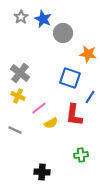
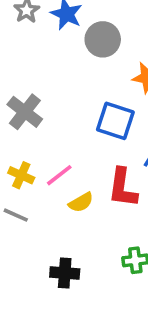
yellow cross: (18, 96) -> (21, 175), moved
black cross: (42, 172) -> (65, 273), moved

